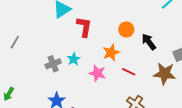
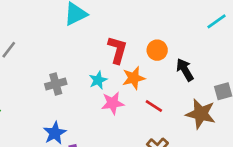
red L-shape: (84, 27) -> (117, 50), moved
cyan star: (74, 59) -> (98, 80), moved
pink star: (97, 73) -> (113, 103), turned -30

